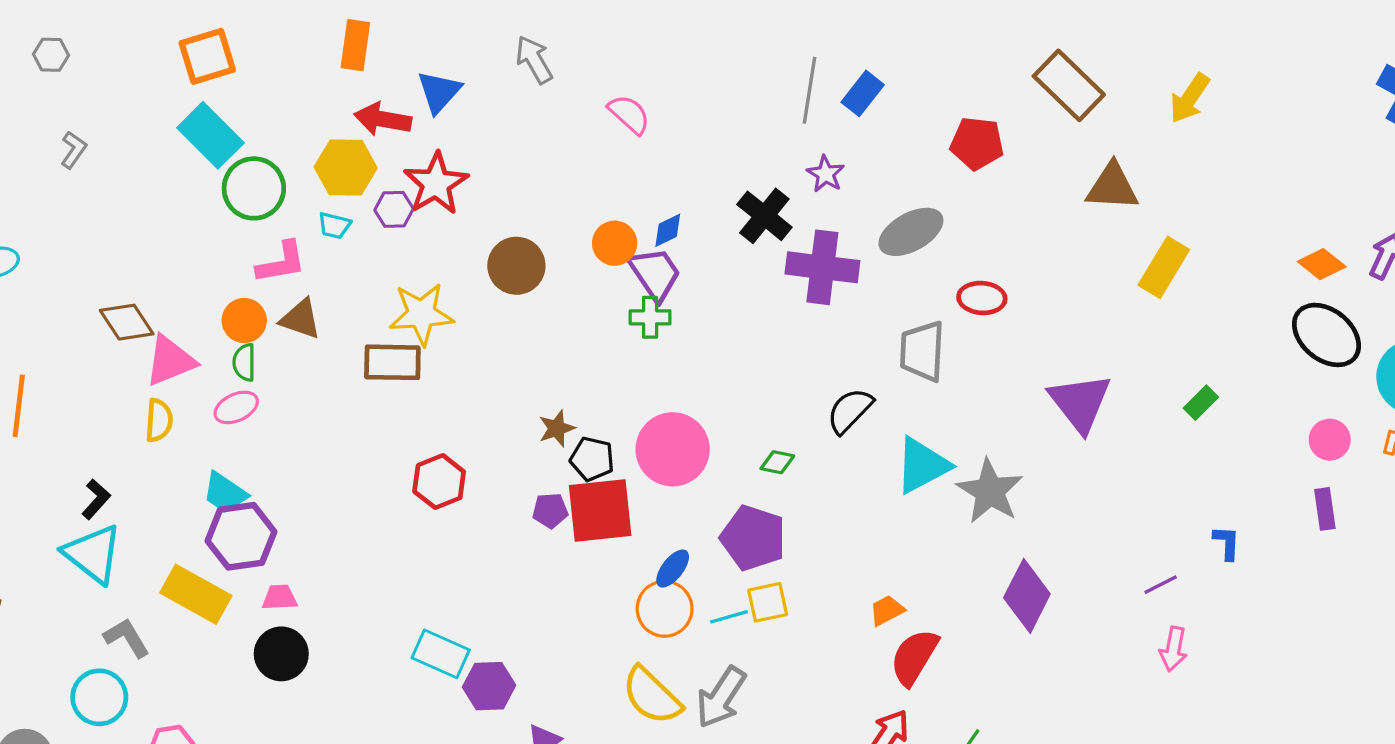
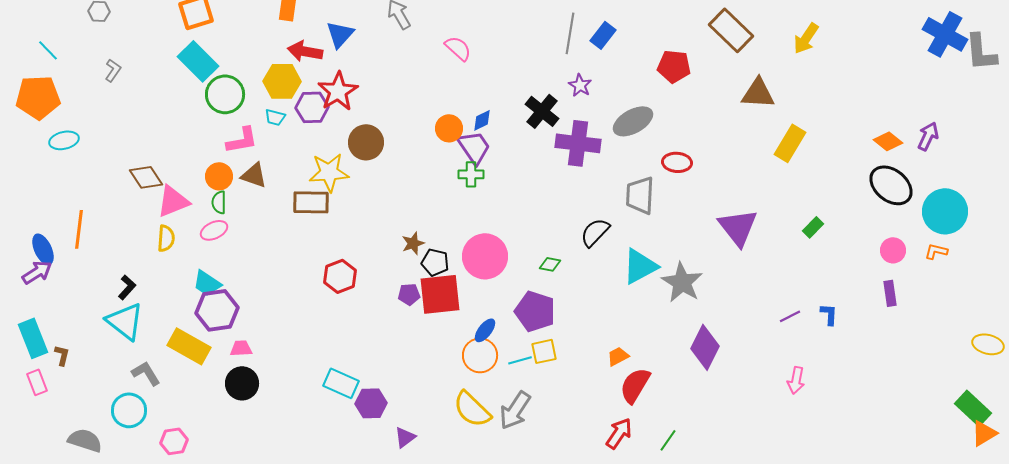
purple hexagon: (394, 209) -> (312, 107), size x1.4
brown circle: (516, 266) -> (366, 142), moved
purple line: (1161, 585) -> (790, 316), moved

